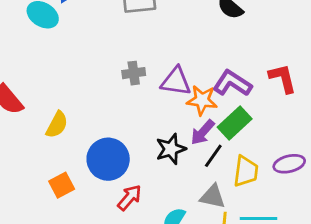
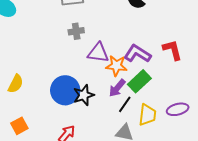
gray cross: (134, 73) -> (76, 31), moved
black star: (171, 149) -> (84, 95), moved
blue circle: (108, 159) -> (65, 90), moved

